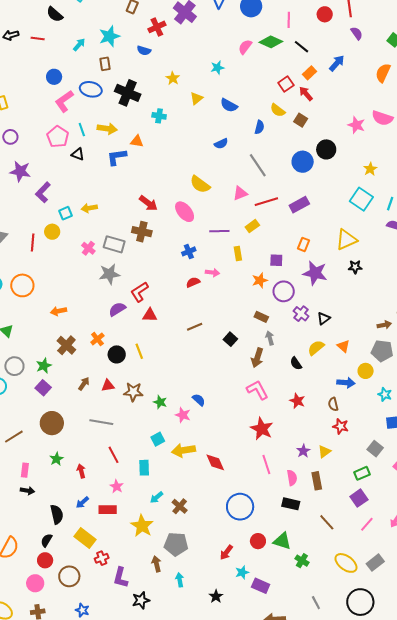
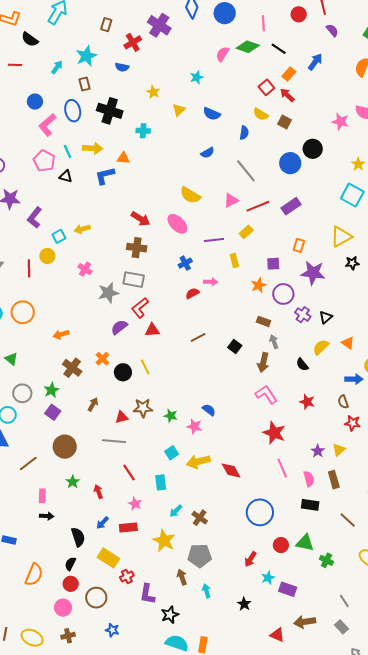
blue ellipse: (91, 89) -> (73, 111), turned 70
gray rectangle: (114, 244) -> (134, 280), moved
red triangle: (108, 386) -> (122, 417), moved

